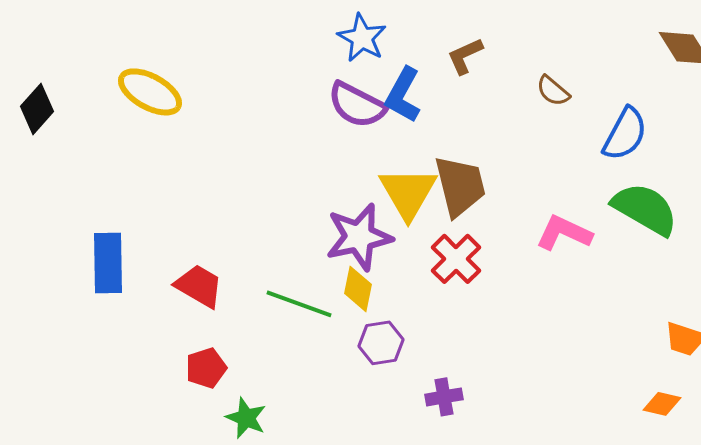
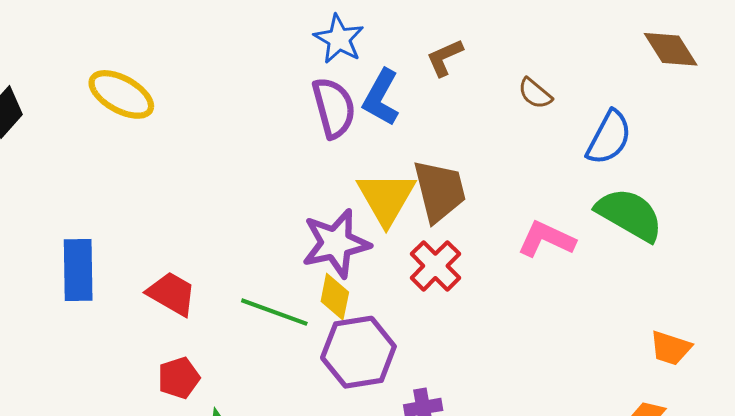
purple semicircle: (357, 105) -> (334, 108), turned -132
purple hexagon: (381, 343) -> (358, 352), size x1.6

